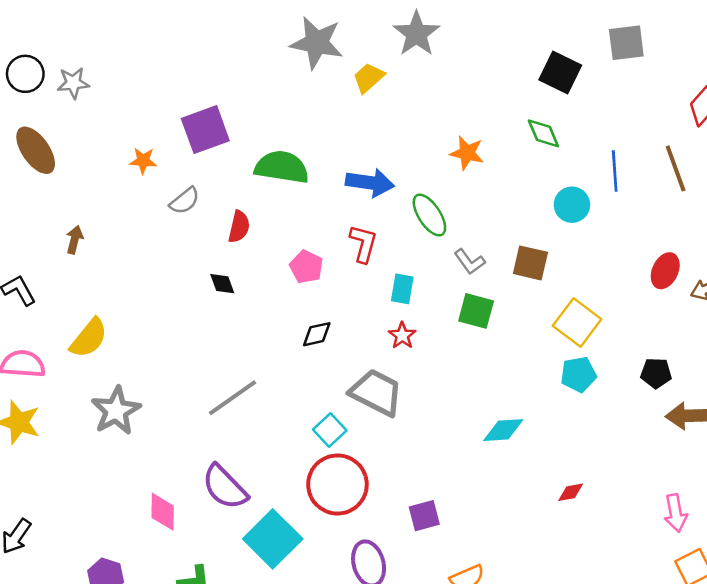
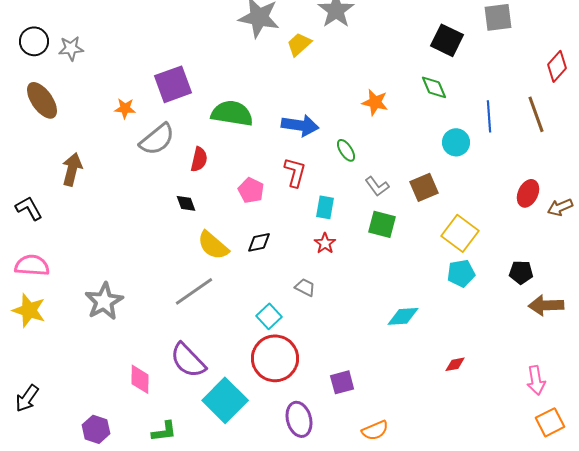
gray semicircle: (185, 201) -> (157, 139), size x1.5
green ellipse: (429, 215) -> (346, 150), size x0.7
brown arrow: (74, 240) -> (72, 169), size x1.5
brown square: (530, 263) -> (424, 187), turned -36
yellow semicircle: (89, 338) -> (213, 245), moved, turned 92
gray trapezoid: (376, 393) -> (305, 287), size x0.5

